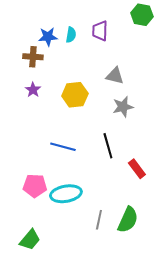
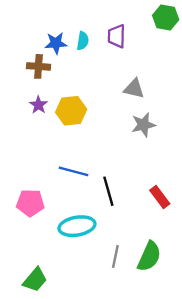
yellow hexagon: (75, 95) -> (71, 111), moved
black line: (108, 146) -> (108, 191), moved
pink pentagon: (35, 186) -> (30, 203), moved

